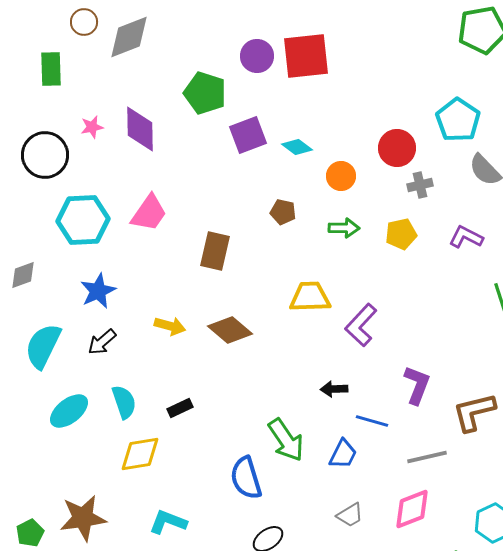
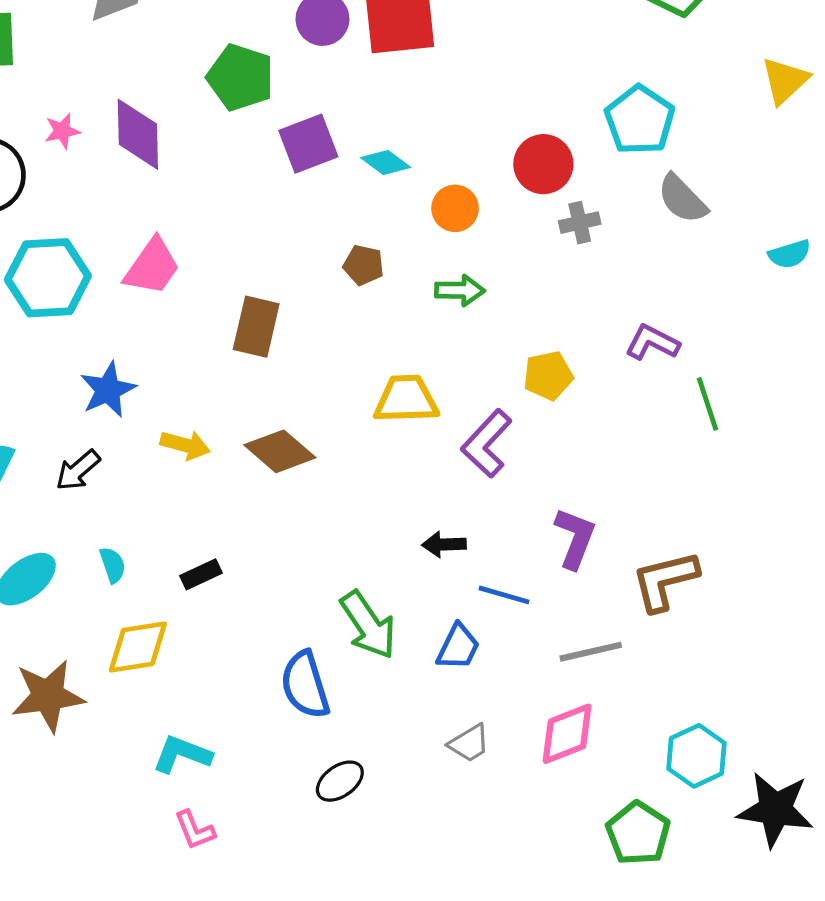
yellow pentagon: (401, 234) -> (548, 376), moved
purple L-shape: (466, 237) -> (652, 342), moved
blue star: (98, 291) -> (108, 390), moved
cyan semicircle: (124, 402) -> (113, 565), size x0.7
brown star: (83, 518) -> (48, 696), moved

